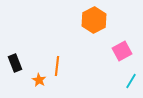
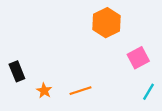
orange line: (57, 66) -> (80, 91), moved, turned 66

